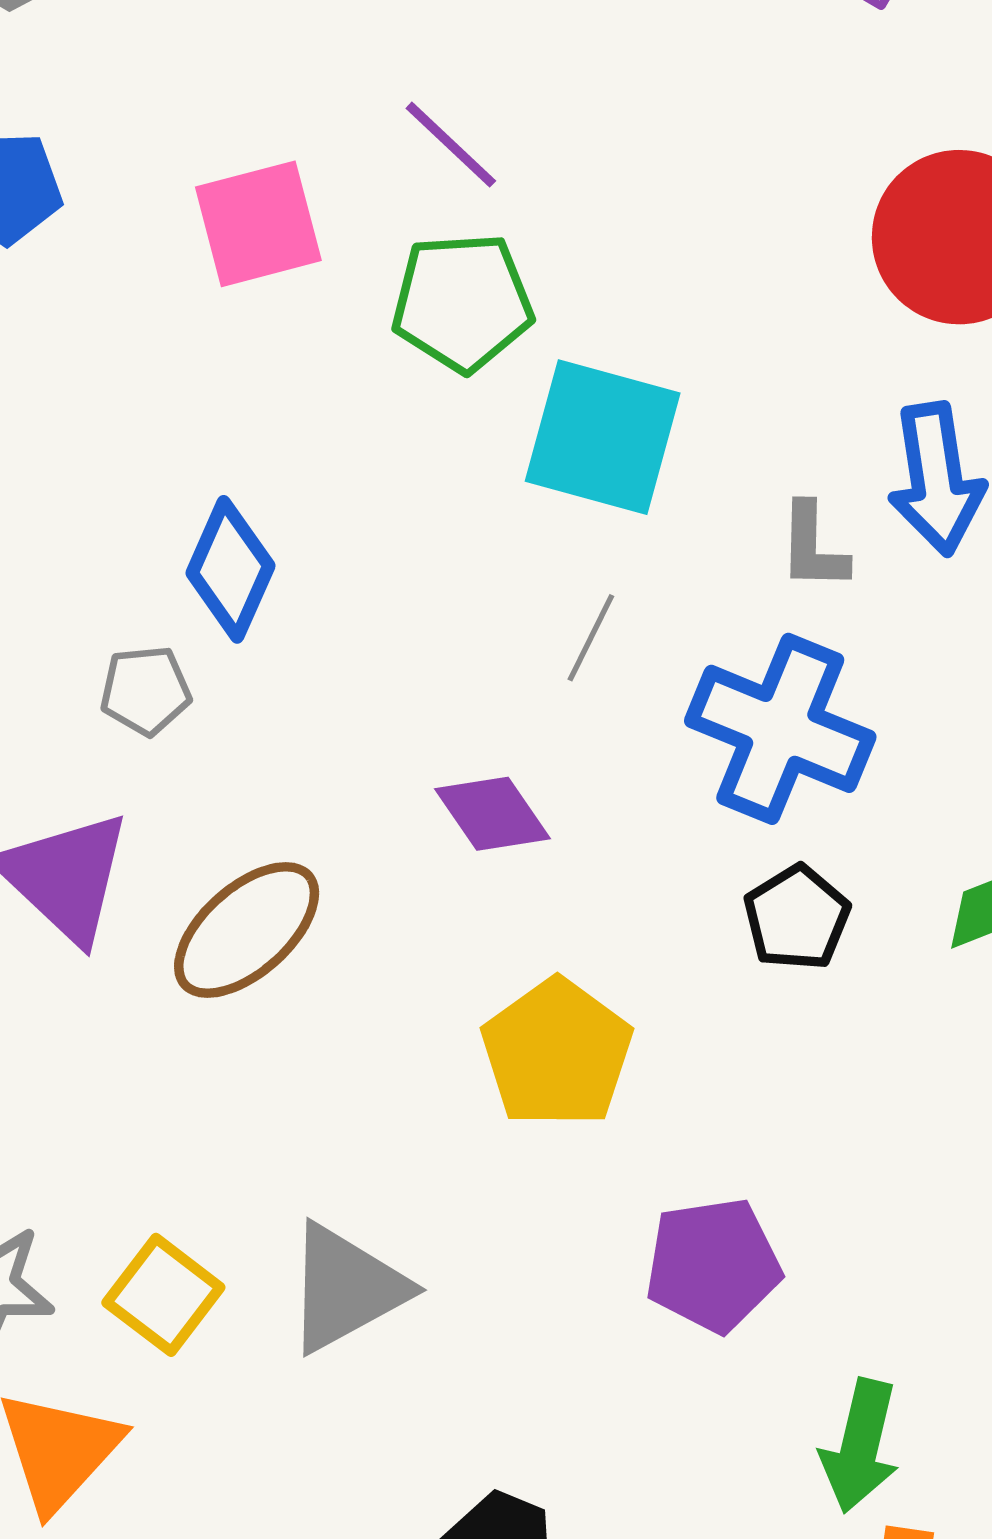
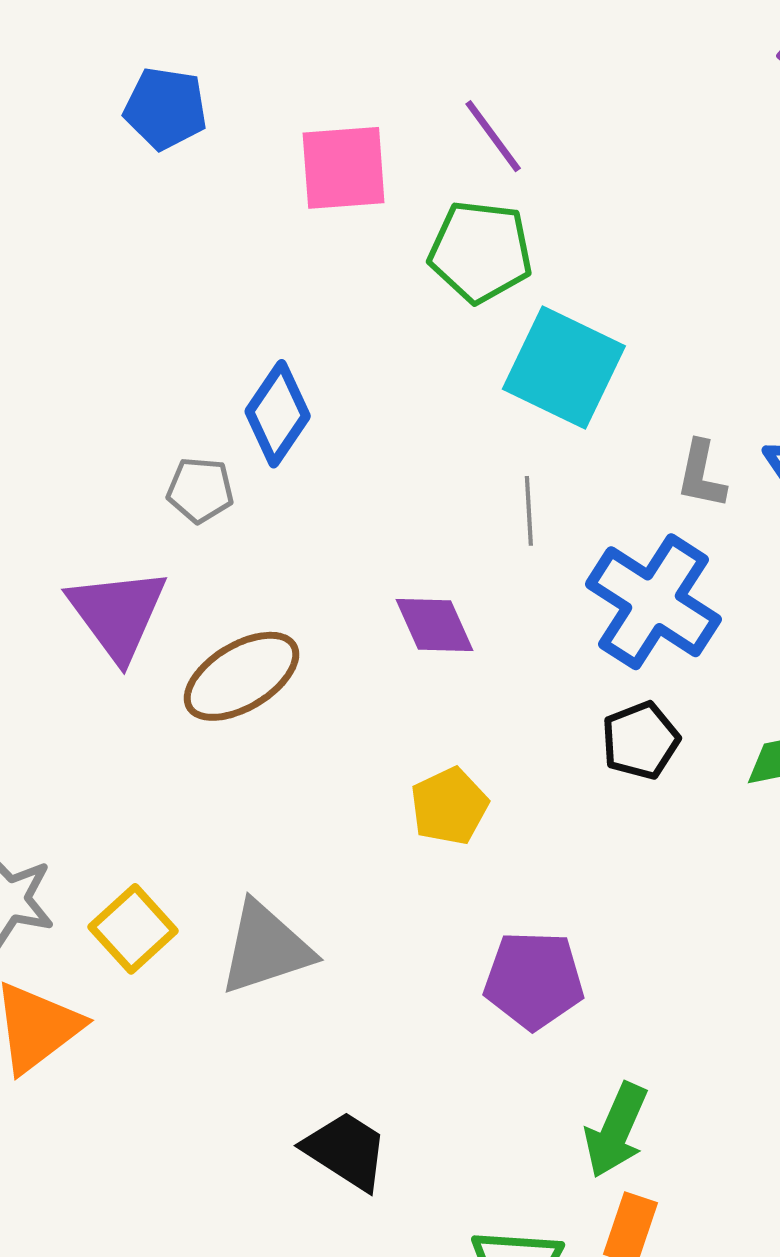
gray line: (591, 638) -> (529, 511), turned -40
yellow pentagon: (557, 1053) -> (449, 806), size x0.7

